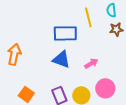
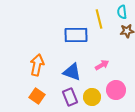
orange arrow: (14, 54) -> (37, 65), moved
blue triangle: (61, 59) -> (72, 72), moved

